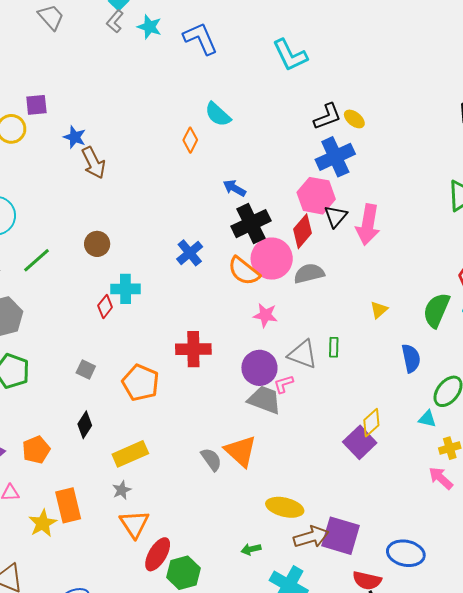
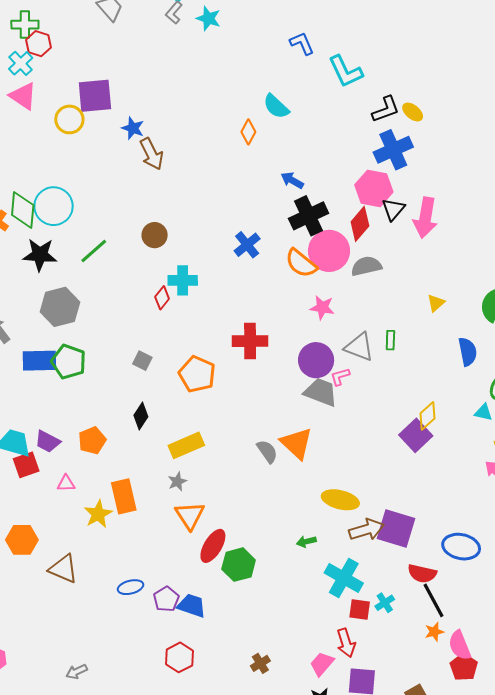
blue L-shape: (200, 38) -> (302, 43), moved, size x0.7
cyan L-shape: (290, 55) -> (345, 72), moved
purple square: (36, 105) -> (95, 96), size x1.6

